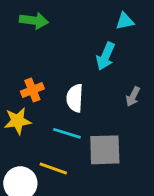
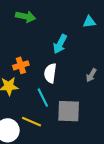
cyan arrow: (106, 56) -> (60, 44), moved
cyan line: (67, 133) -> (43, 98), turned 42

